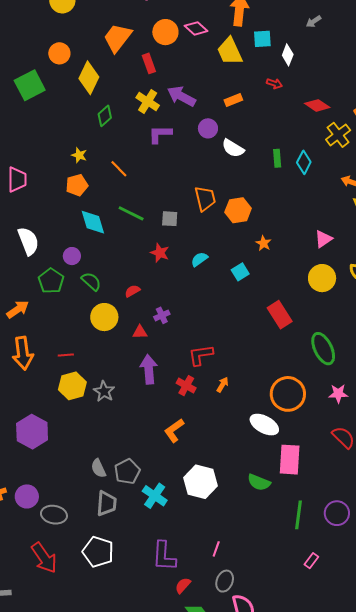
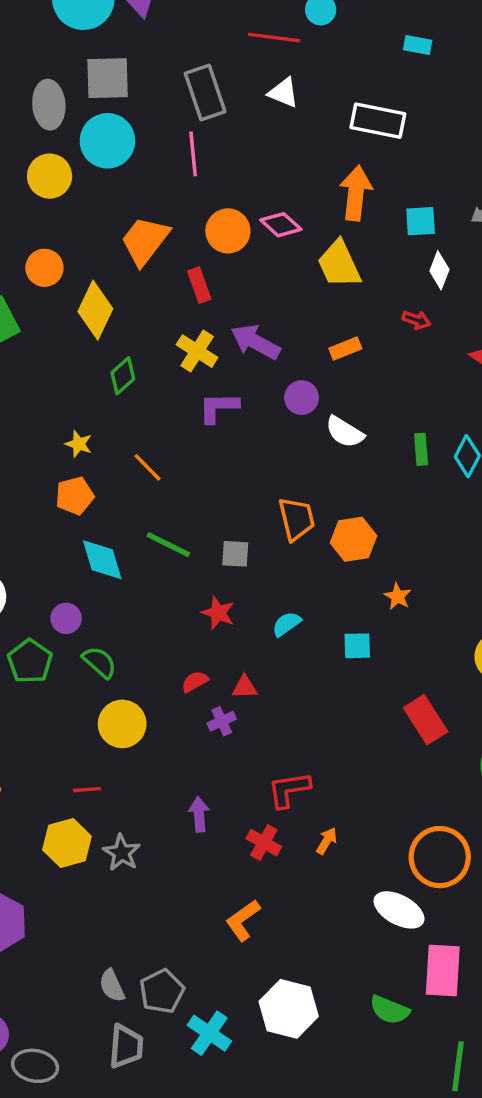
cyan square: (262, 39) -> (421, 221), moved
cyan square: (240, 272) -> (357, 646), turned 30
red semicircle: (132, 291) -> (195, 682), moved
red triangle: (140, 332) -> (245, 687), moved
red line: (66, 355) -> (87, 790), moved
purple arrow: (149, 369) -> (199, 814), size x0.7

